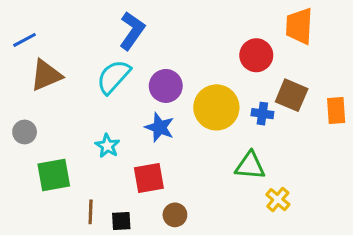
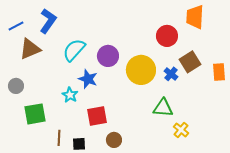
blue L-shape: (132, 31) -> (48, 21), moved
brown square: (292, 95) -> (190, 62), turned 35
blue cross: (262, 114) -> (171, 74), turned 32
blue star: (160, 127) -> (88, 79), moved

